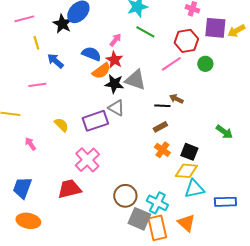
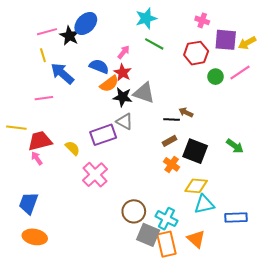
pink line: (24, 19) -> (47, 32), moved
blue arrow: (55, 61) -> (62, 74), size x1.4
pink line: (171, 64) -> (240, 73), moved
yellow semicircle: (61, 125) -> (73, 148), moved
black square: (189, 152) -> (195, 151), moved, size x1.4
red trapezoid: (69, 189) -> (40, 141), moved

